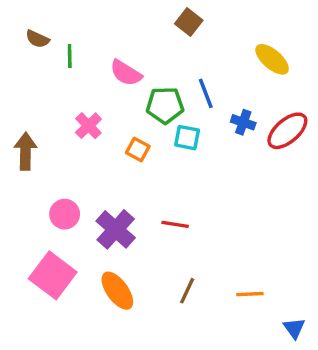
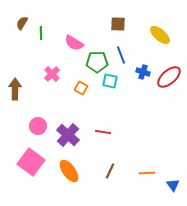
brown square: (189, 22) -> (118, 24), moved, turned -35
brown semicircle: (37, 39) -> (22, 23), turned 96
blue triangle: (294, 328) -> (173, 185), moved

